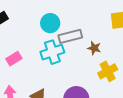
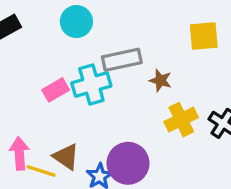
cyan circle: (50, 23) -> (76, 22), moved
pink rectangle: (14, 59) -> (56, 90), moved

